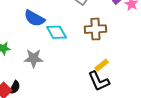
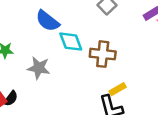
brown cross: (95, 29) -> (103, 54), moved

